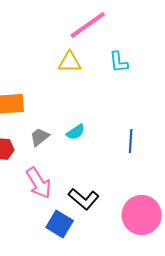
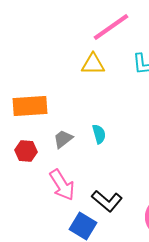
cyan semicircle: (76, 132) -> (99, 134), turned -72

